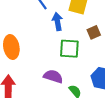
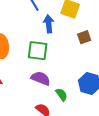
green square: (69, 49) -> (38, 51), moved

